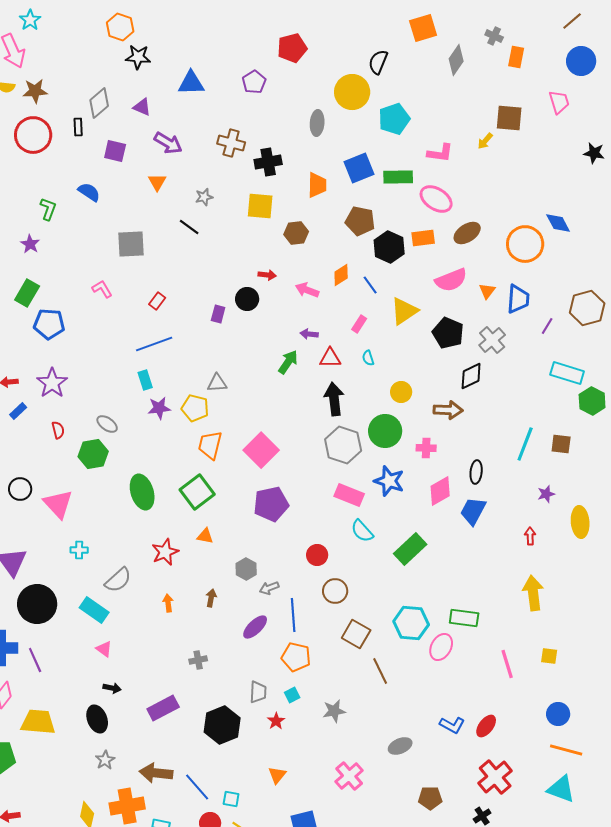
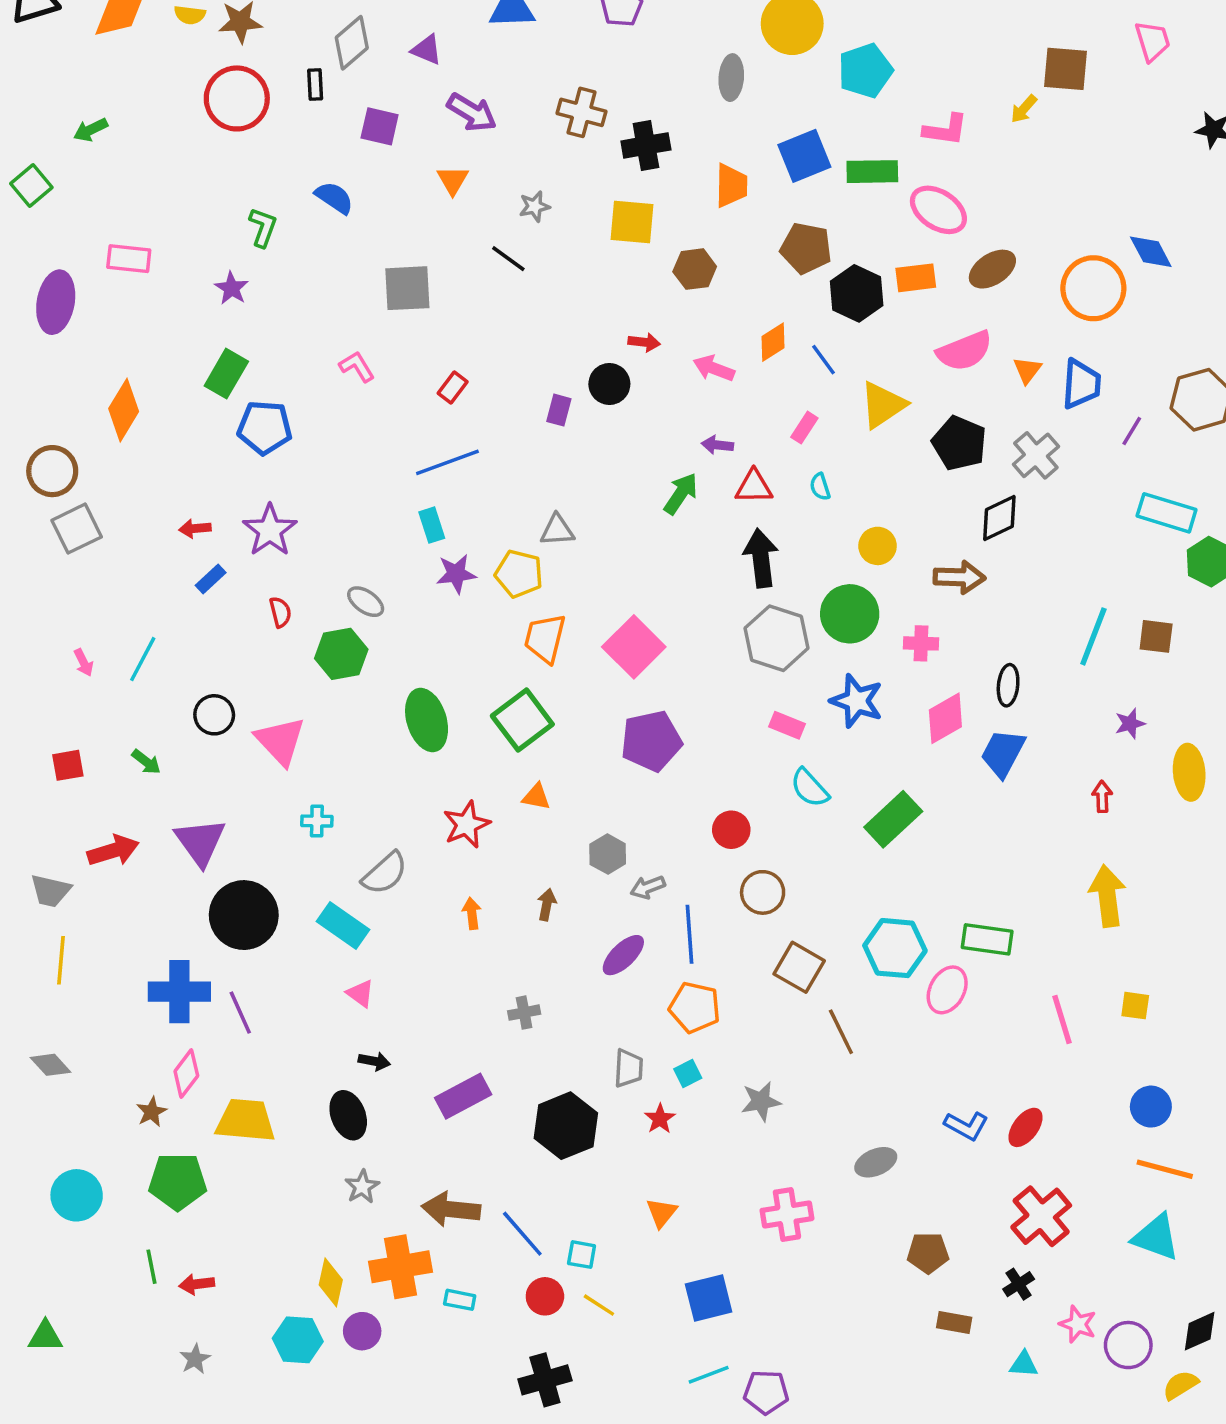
pink rectangle: (349, 495) -> (787, 725), size x0.7
pink cross: (349, 776) -> (787, 1214), turned 32

